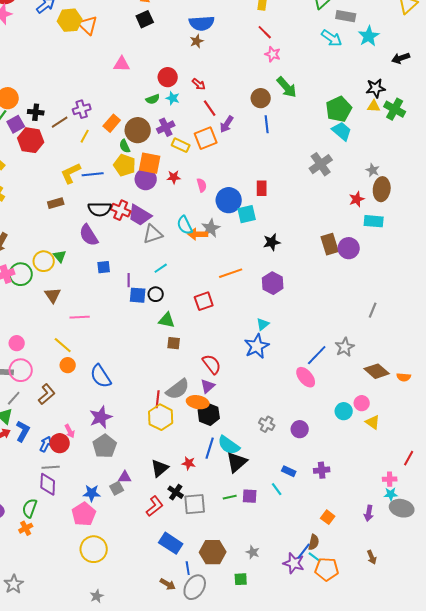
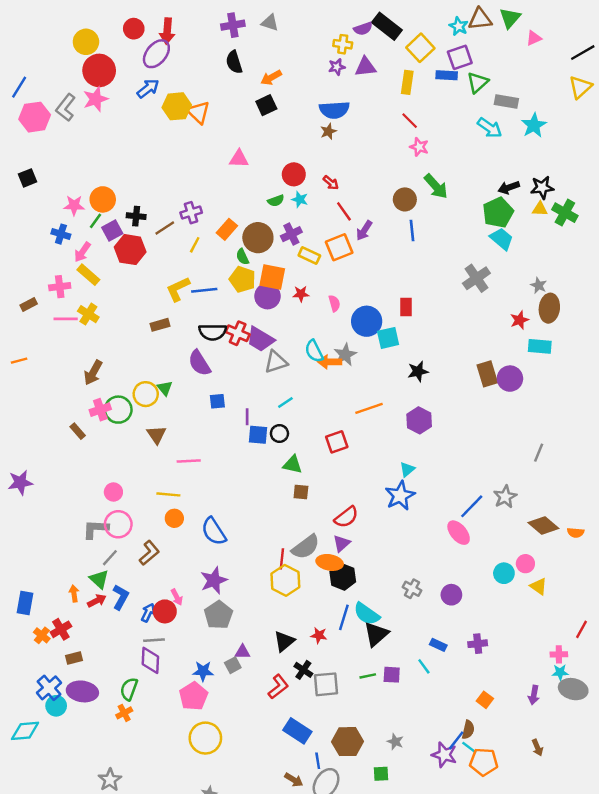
black arrow: (401, 58) -> (509, 187), moved
yellow line: (63, 345) -> (168, 494), turned -36
red semicircle: (212, 364) -> (346, 517), turned 90

